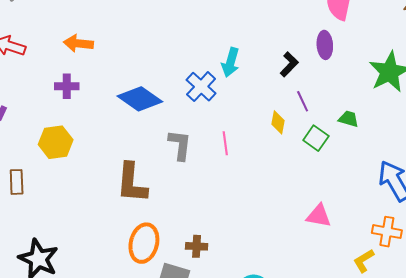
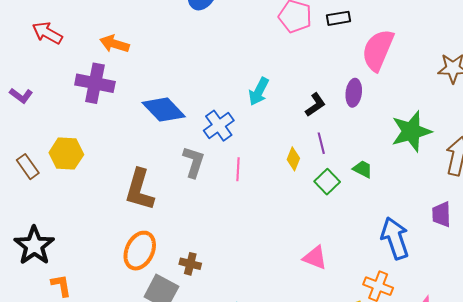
purple cross: (67, 86) -> (95, 83), size x1.6
blue cross: (201, 87) -> (219, 126), moved
yellow hexagon: (56, 142) -> (66, 154), moved
brown rectangle: (17, 182) -> (28, 167), turned -45

